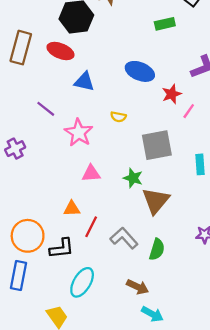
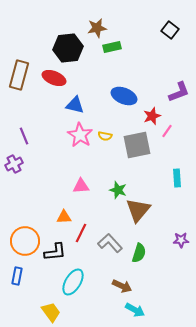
green rectangle: (165, 24) -> (112, 47), moved
purple line: (46, 109) -> (24, 136), moved, turned 30
pink star: (79, 133) -> (80, 135), moved
gray square: (157, 145) -> (137, 145), moved
blue rectangle: (19, 276) -> (17, 276), size x0.7

